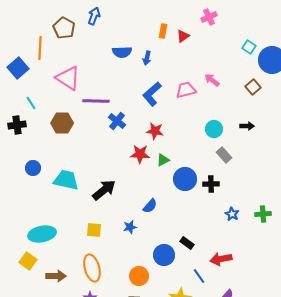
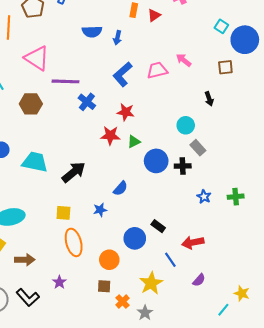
brown square: (253, 87) -> (225, 67), turned 35
black arrow: (247, 126) -> (209, 99), moved, turned 72
cyan circle: (214, 129) -> (186, 125), moved
gray rectangle: (224, 155) -> (198, 148), moved
orange ellipse: (92, 268) -> (74, 242), moved

